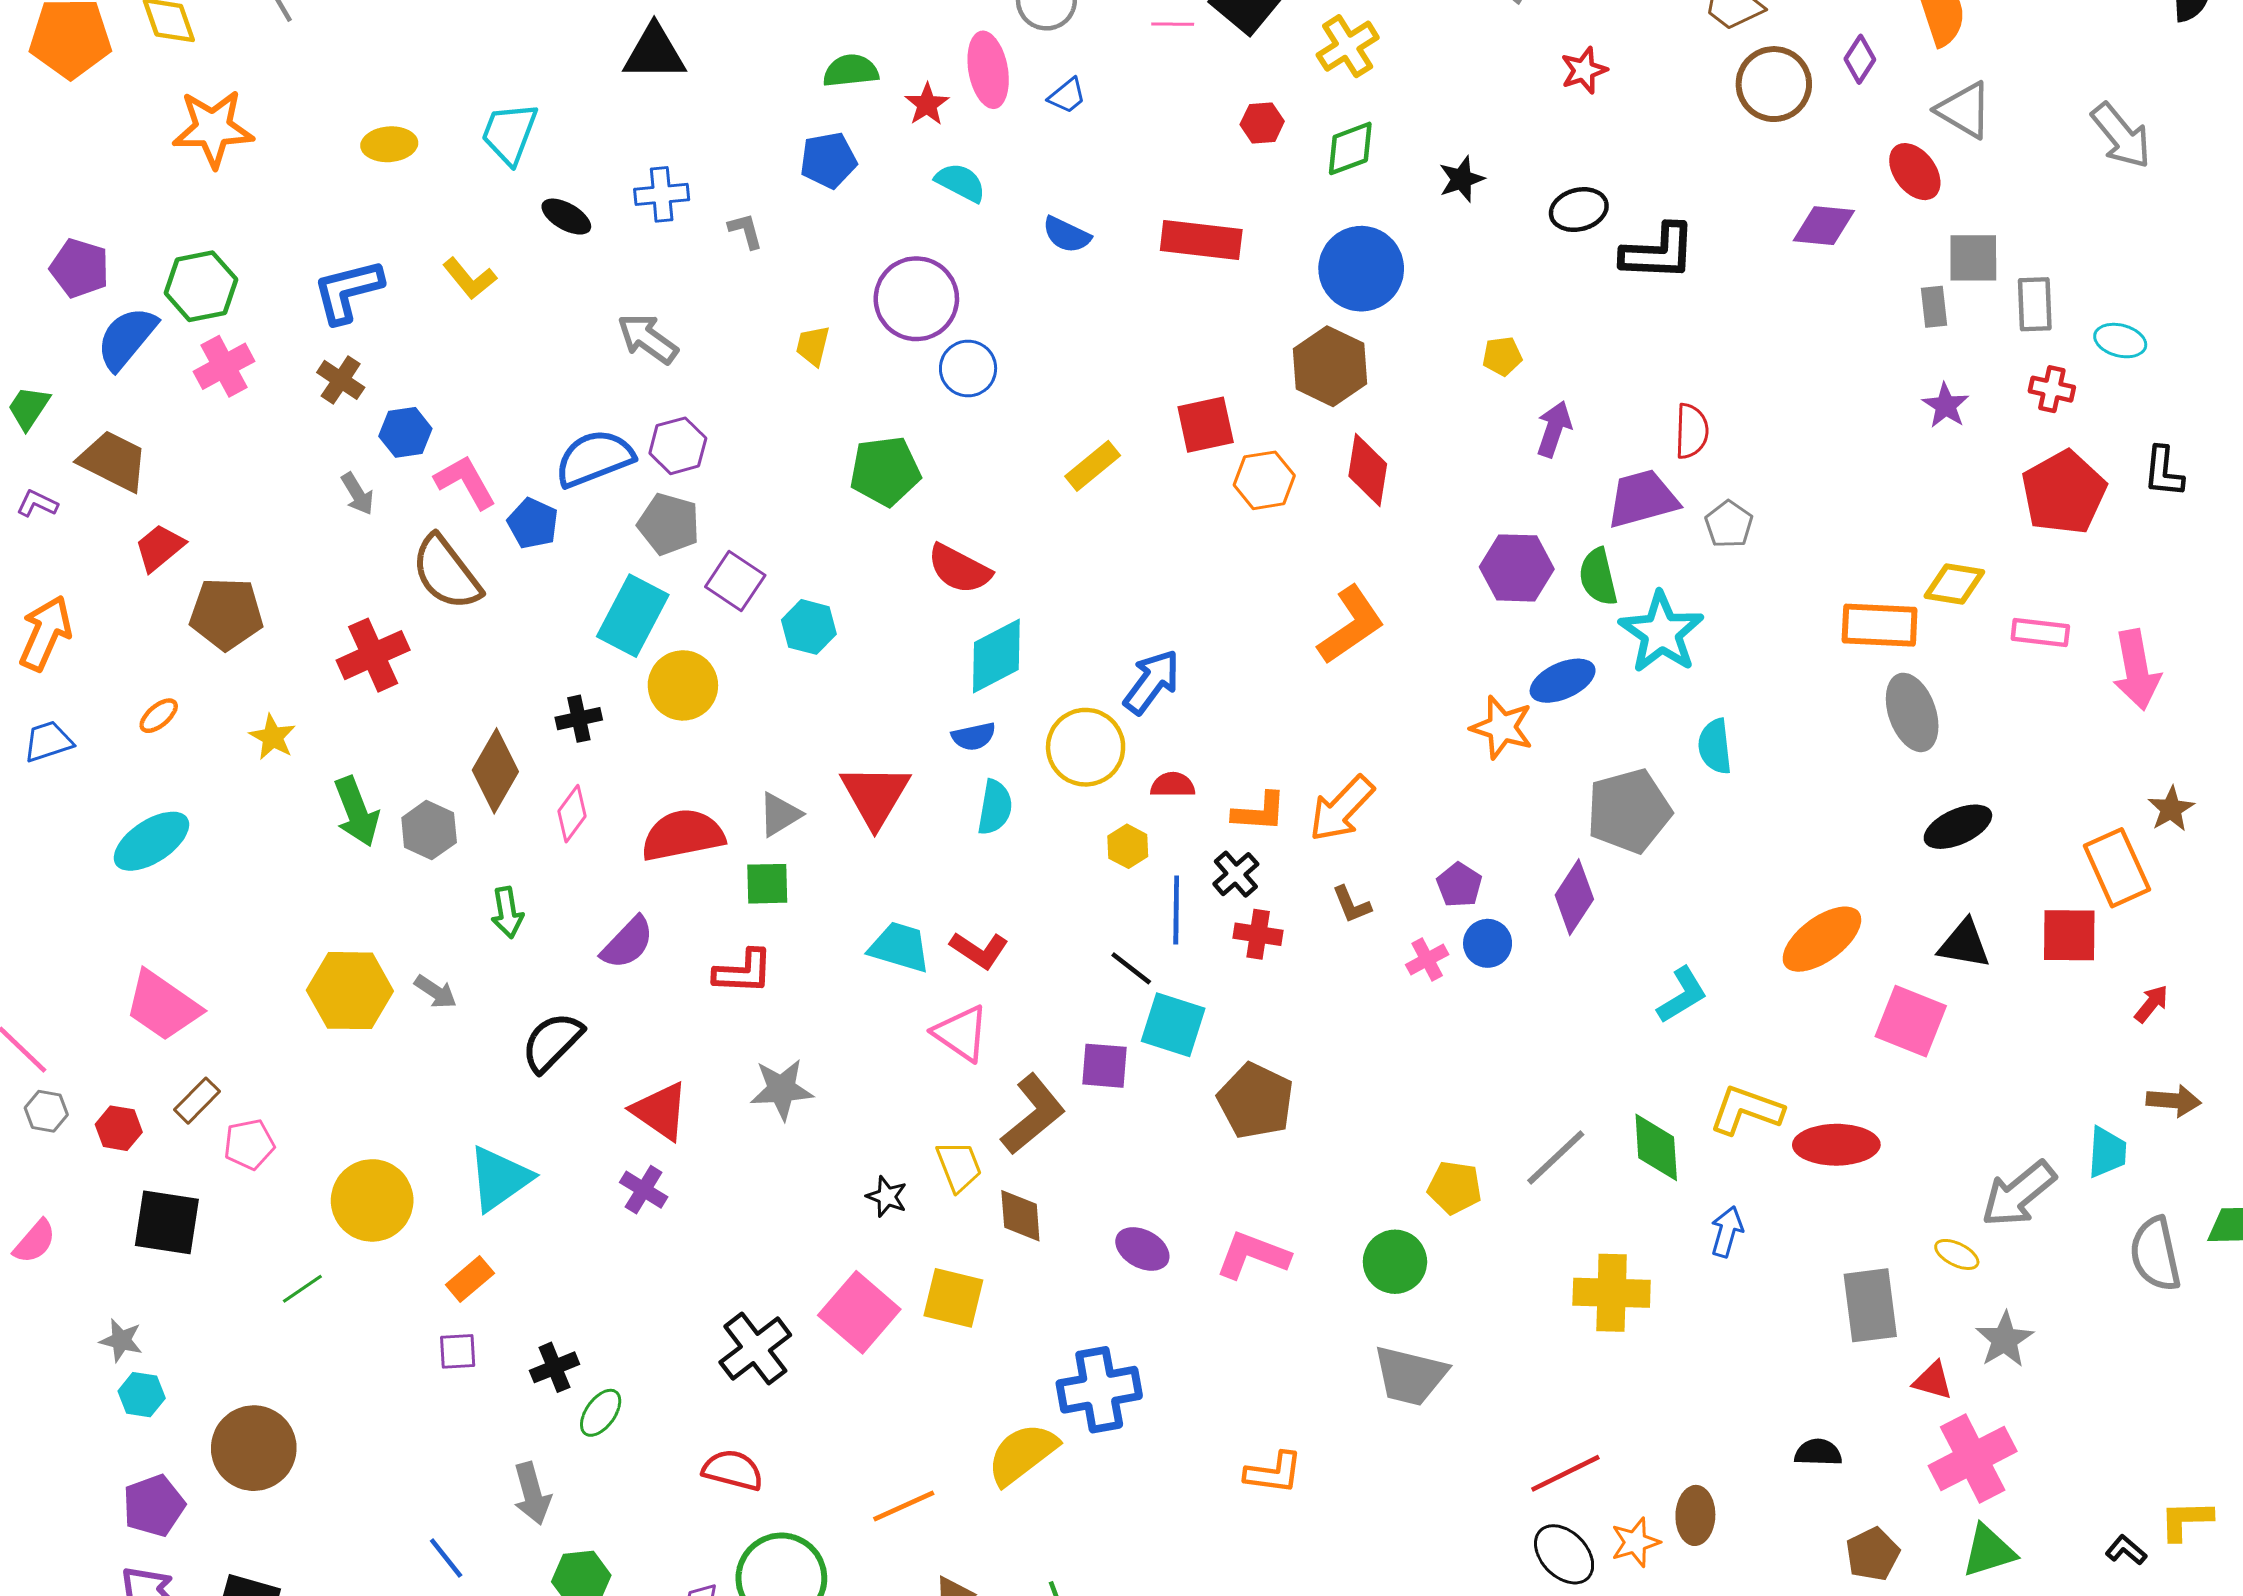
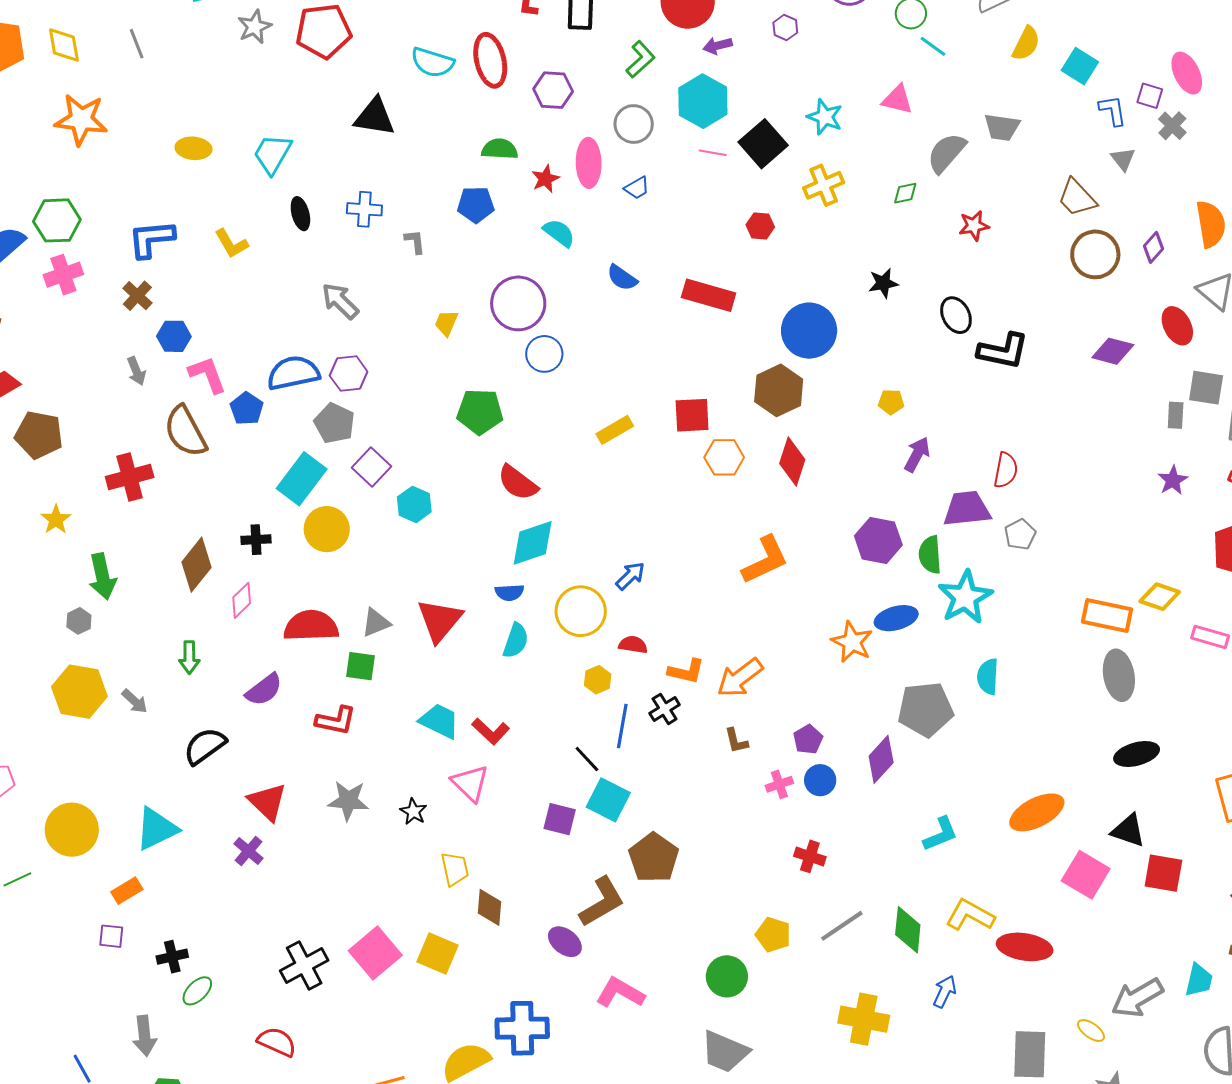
green diamond: (1350, 148) -> (905, 193), moved, size x0.7
black ellipse: (1579, 210) -> (956, 315), turned 69
black ellipse: (566, 217) -> (300, 214), turned 36
blue arrow: (1152, 682) -> (630, 576), size x0.7
gray hexagon: (429, 830) -> (79, 621), moved, size x0.7
red cross: (1258, 934) -> (810, 856), moved
red square: (2069, 935) -> (1163, 873), moved
brown L-shape: (1033, 1114) -> (602, 902), moved
black star: (887, 1197) -> (413, 812), moved
pink L-shape: (1253, 1255) -> (620, 993), moved

